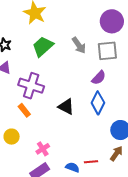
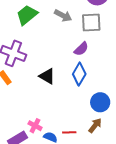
gray arrow: (79, 45) -> (63, 16), turned -30
pink cross: (43, 149) -> (35, 126), moved, turned -32

